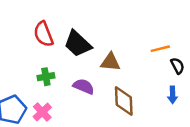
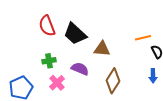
brown diamond: (124, 101) -> (113, 81), turned 35
pink cross: (42, 112) -> (57, 83), moved

